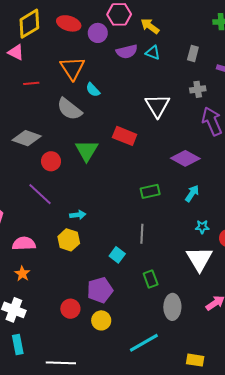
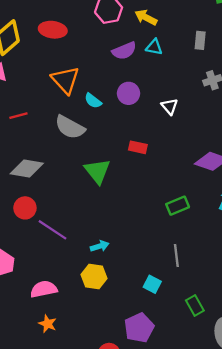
purple circle: (98, 33) -> (129, 93), moved
red line: (31, 83) -> (18, 116), moved
white triangle: (157, 106) -> (170, 107), size x0.6
red rectangle: (125, 136) -> (138, 147), size x0.7
red circle: (51, 161) -> (25, 208), moved

